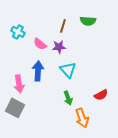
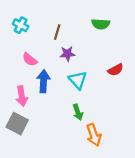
brown line: (63, 26) -> (57, 32), moved
cyan cross: (18, 32) -> (21, 25), moved
pink semicircle: (40, 44) -> (30, 59), moved
red semicircle: (101, 95) -> (116, 70), moved

